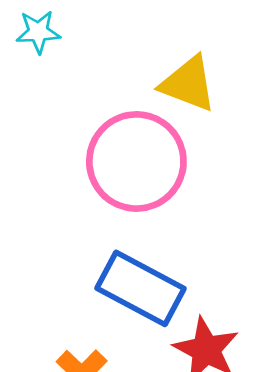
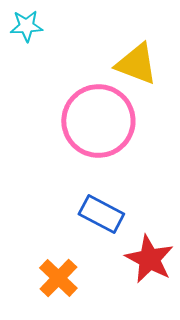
blue rectangle: (141, 288) -> (101, 214), size x0.7

